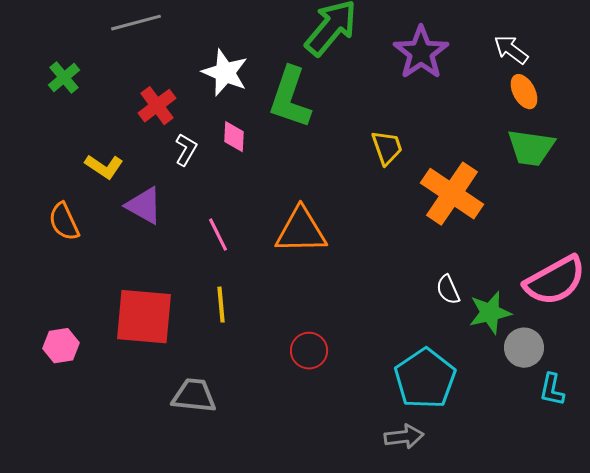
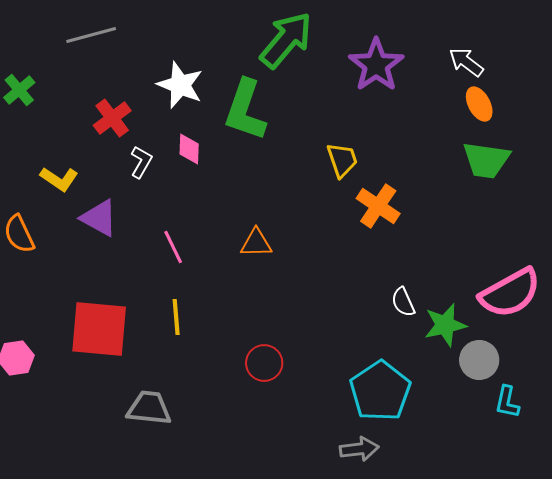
orange cross: (452, 194) -> (378, 206), moved, size x0.7
orange triangle: (301, 231) -> (256, 243), size x0.6

